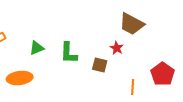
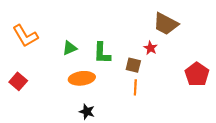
orange ellipse: (20, 78) -> (82, 78), moved
orange line: (133, 87) -> (135, 87), moved

